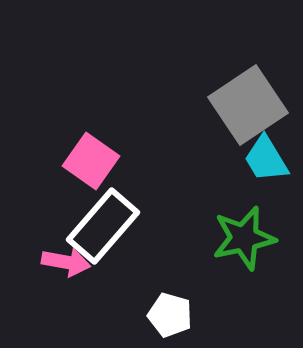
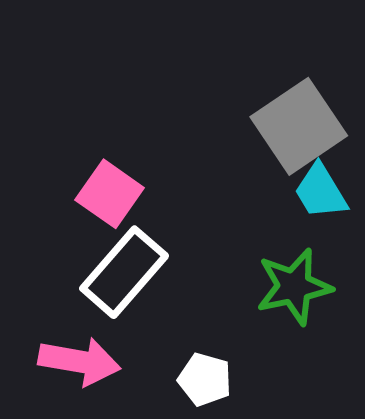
pink arrow: (66, 262) -> (79, 361), moved, size x1.4

